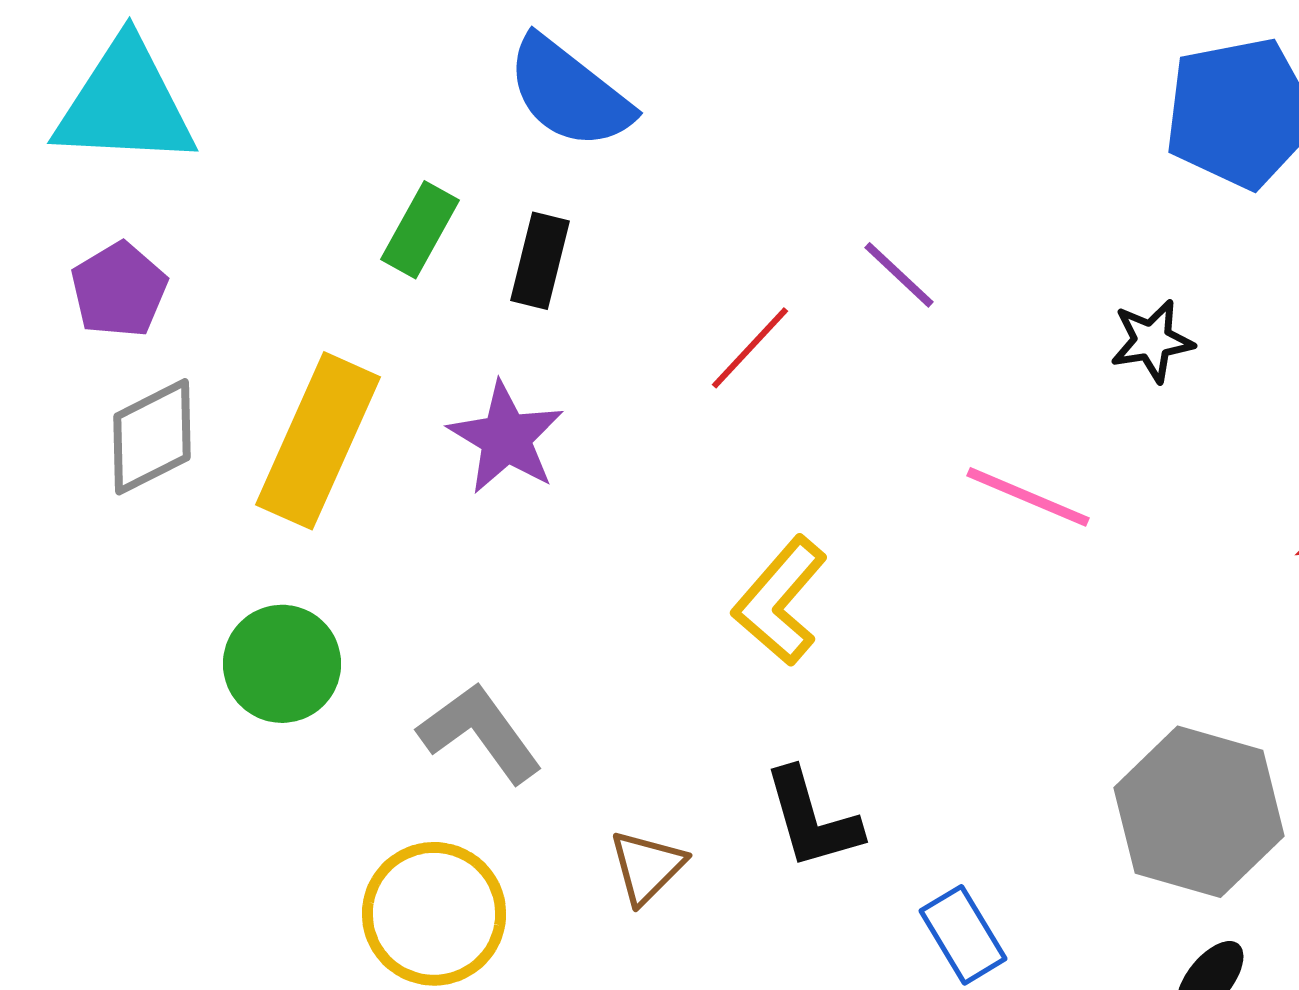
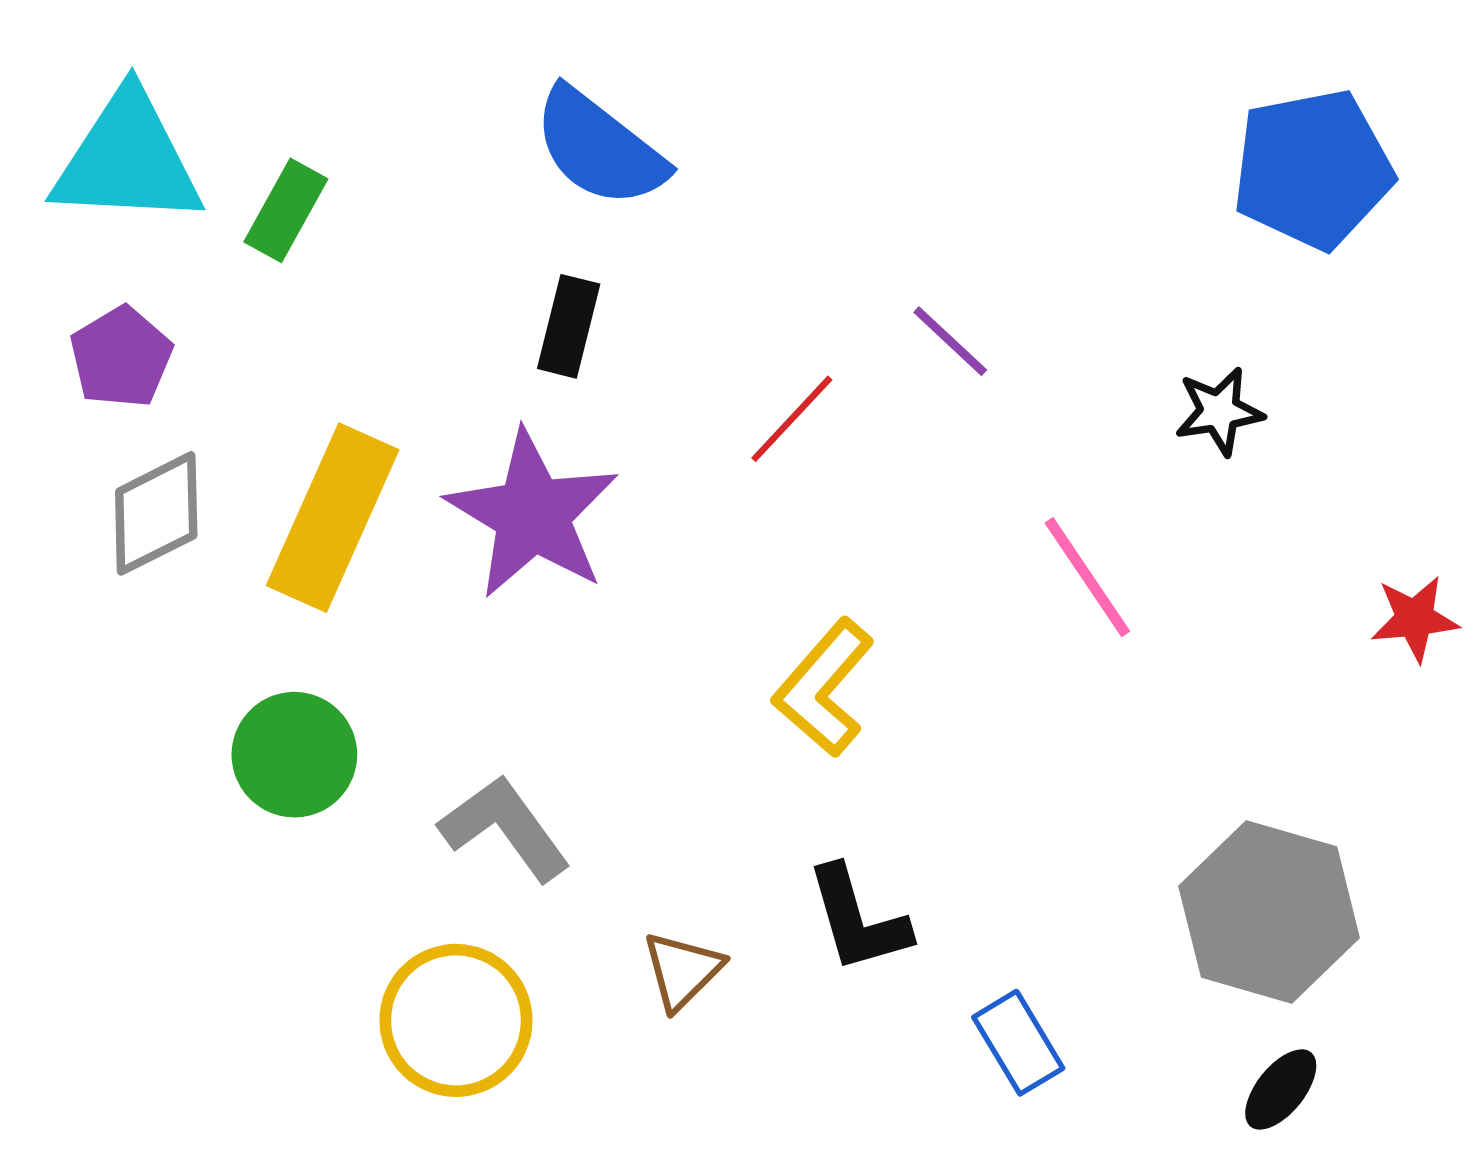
green rectangle: (420, 230) -> (286, 210), moved
purple star: (506, 438) -> (532, 514), size x1.4
pink line: (1028, 497) -> (1087, 577), turned 33

